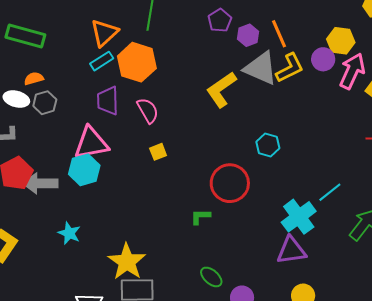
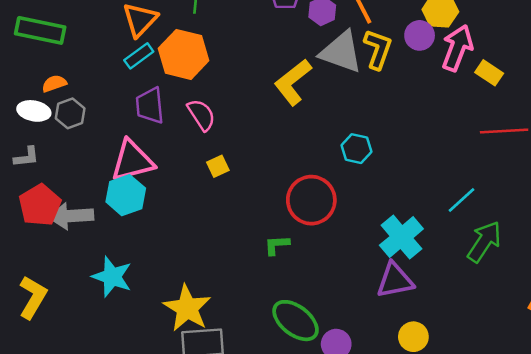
yellow L-shape: (290, 68) -> (378, 49), turned -40
cyan line: (330, 192) -> (462, 200), moved
cyan star: (69, 233) -> (112, 277), size x1.4
green ellipse: (211, 277) -> (296, 321), size x1.6

